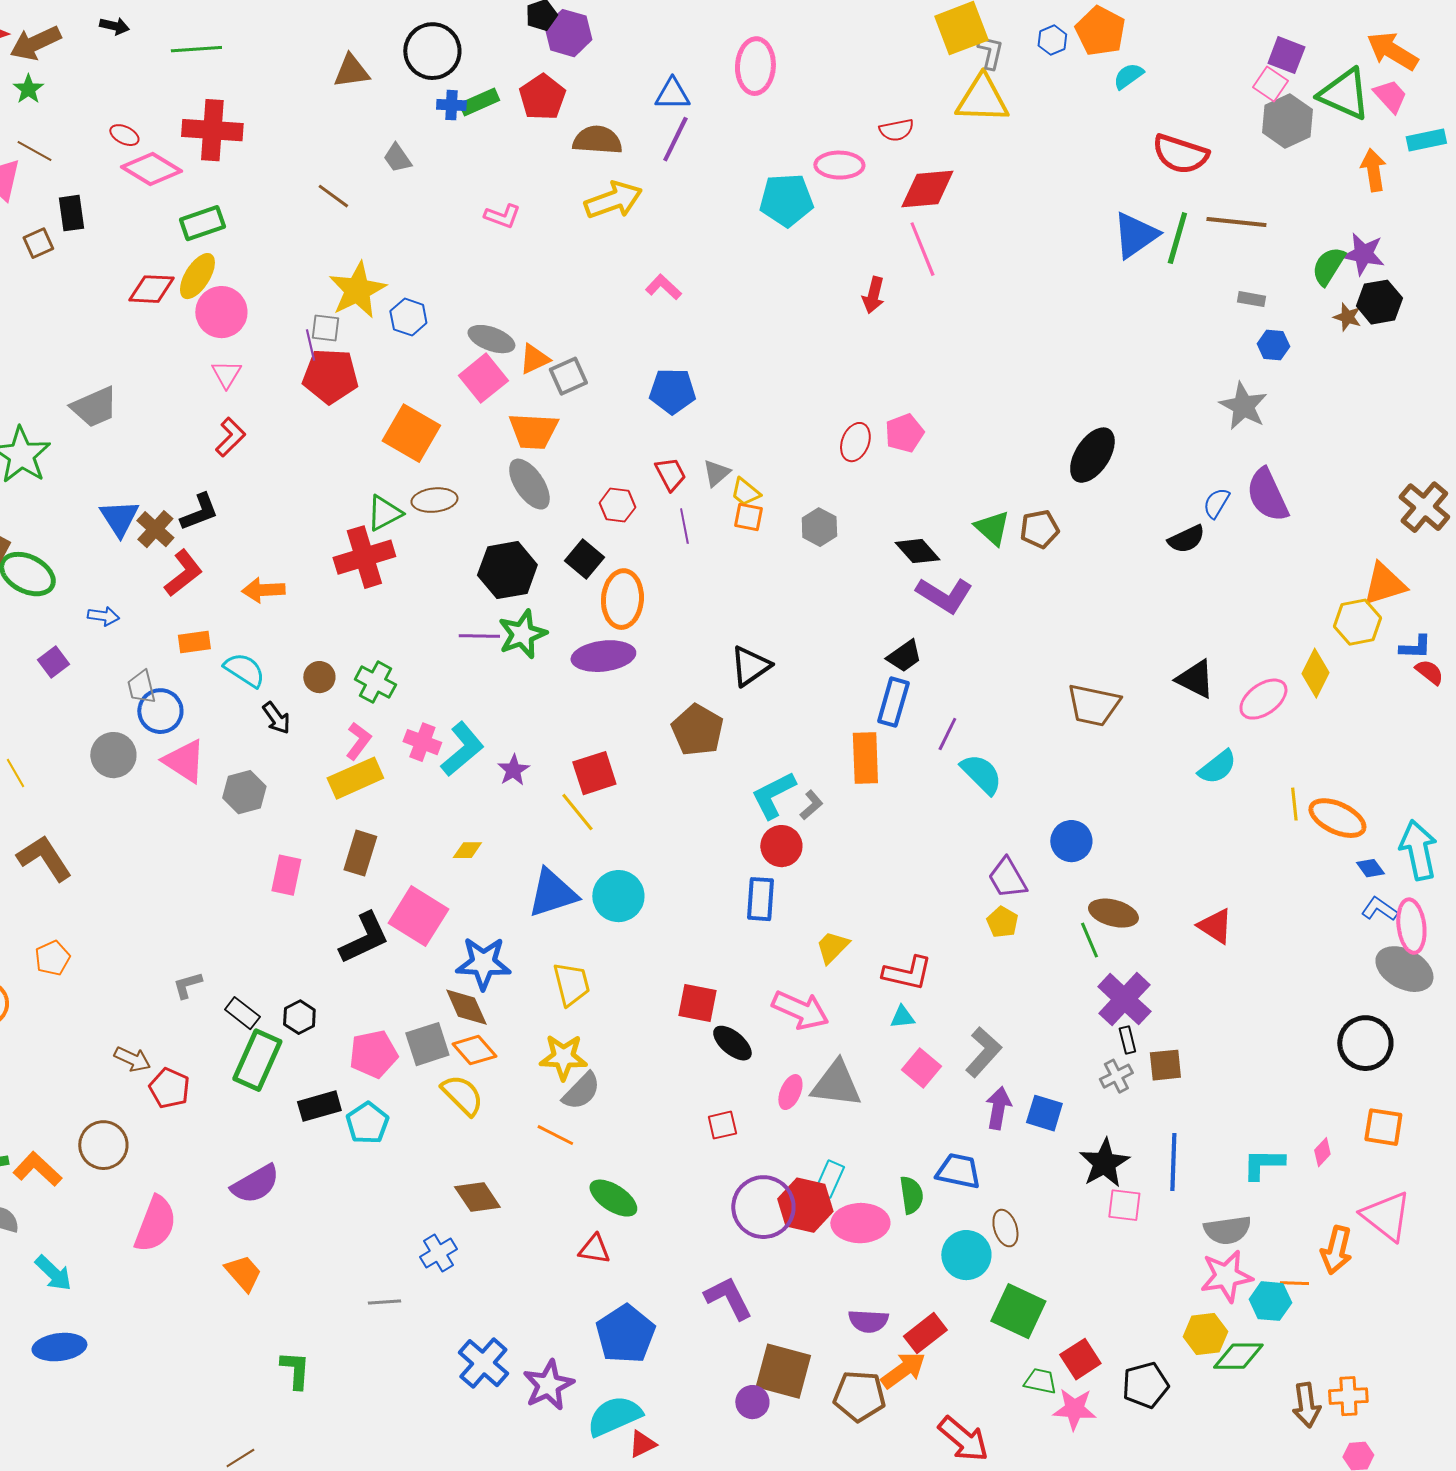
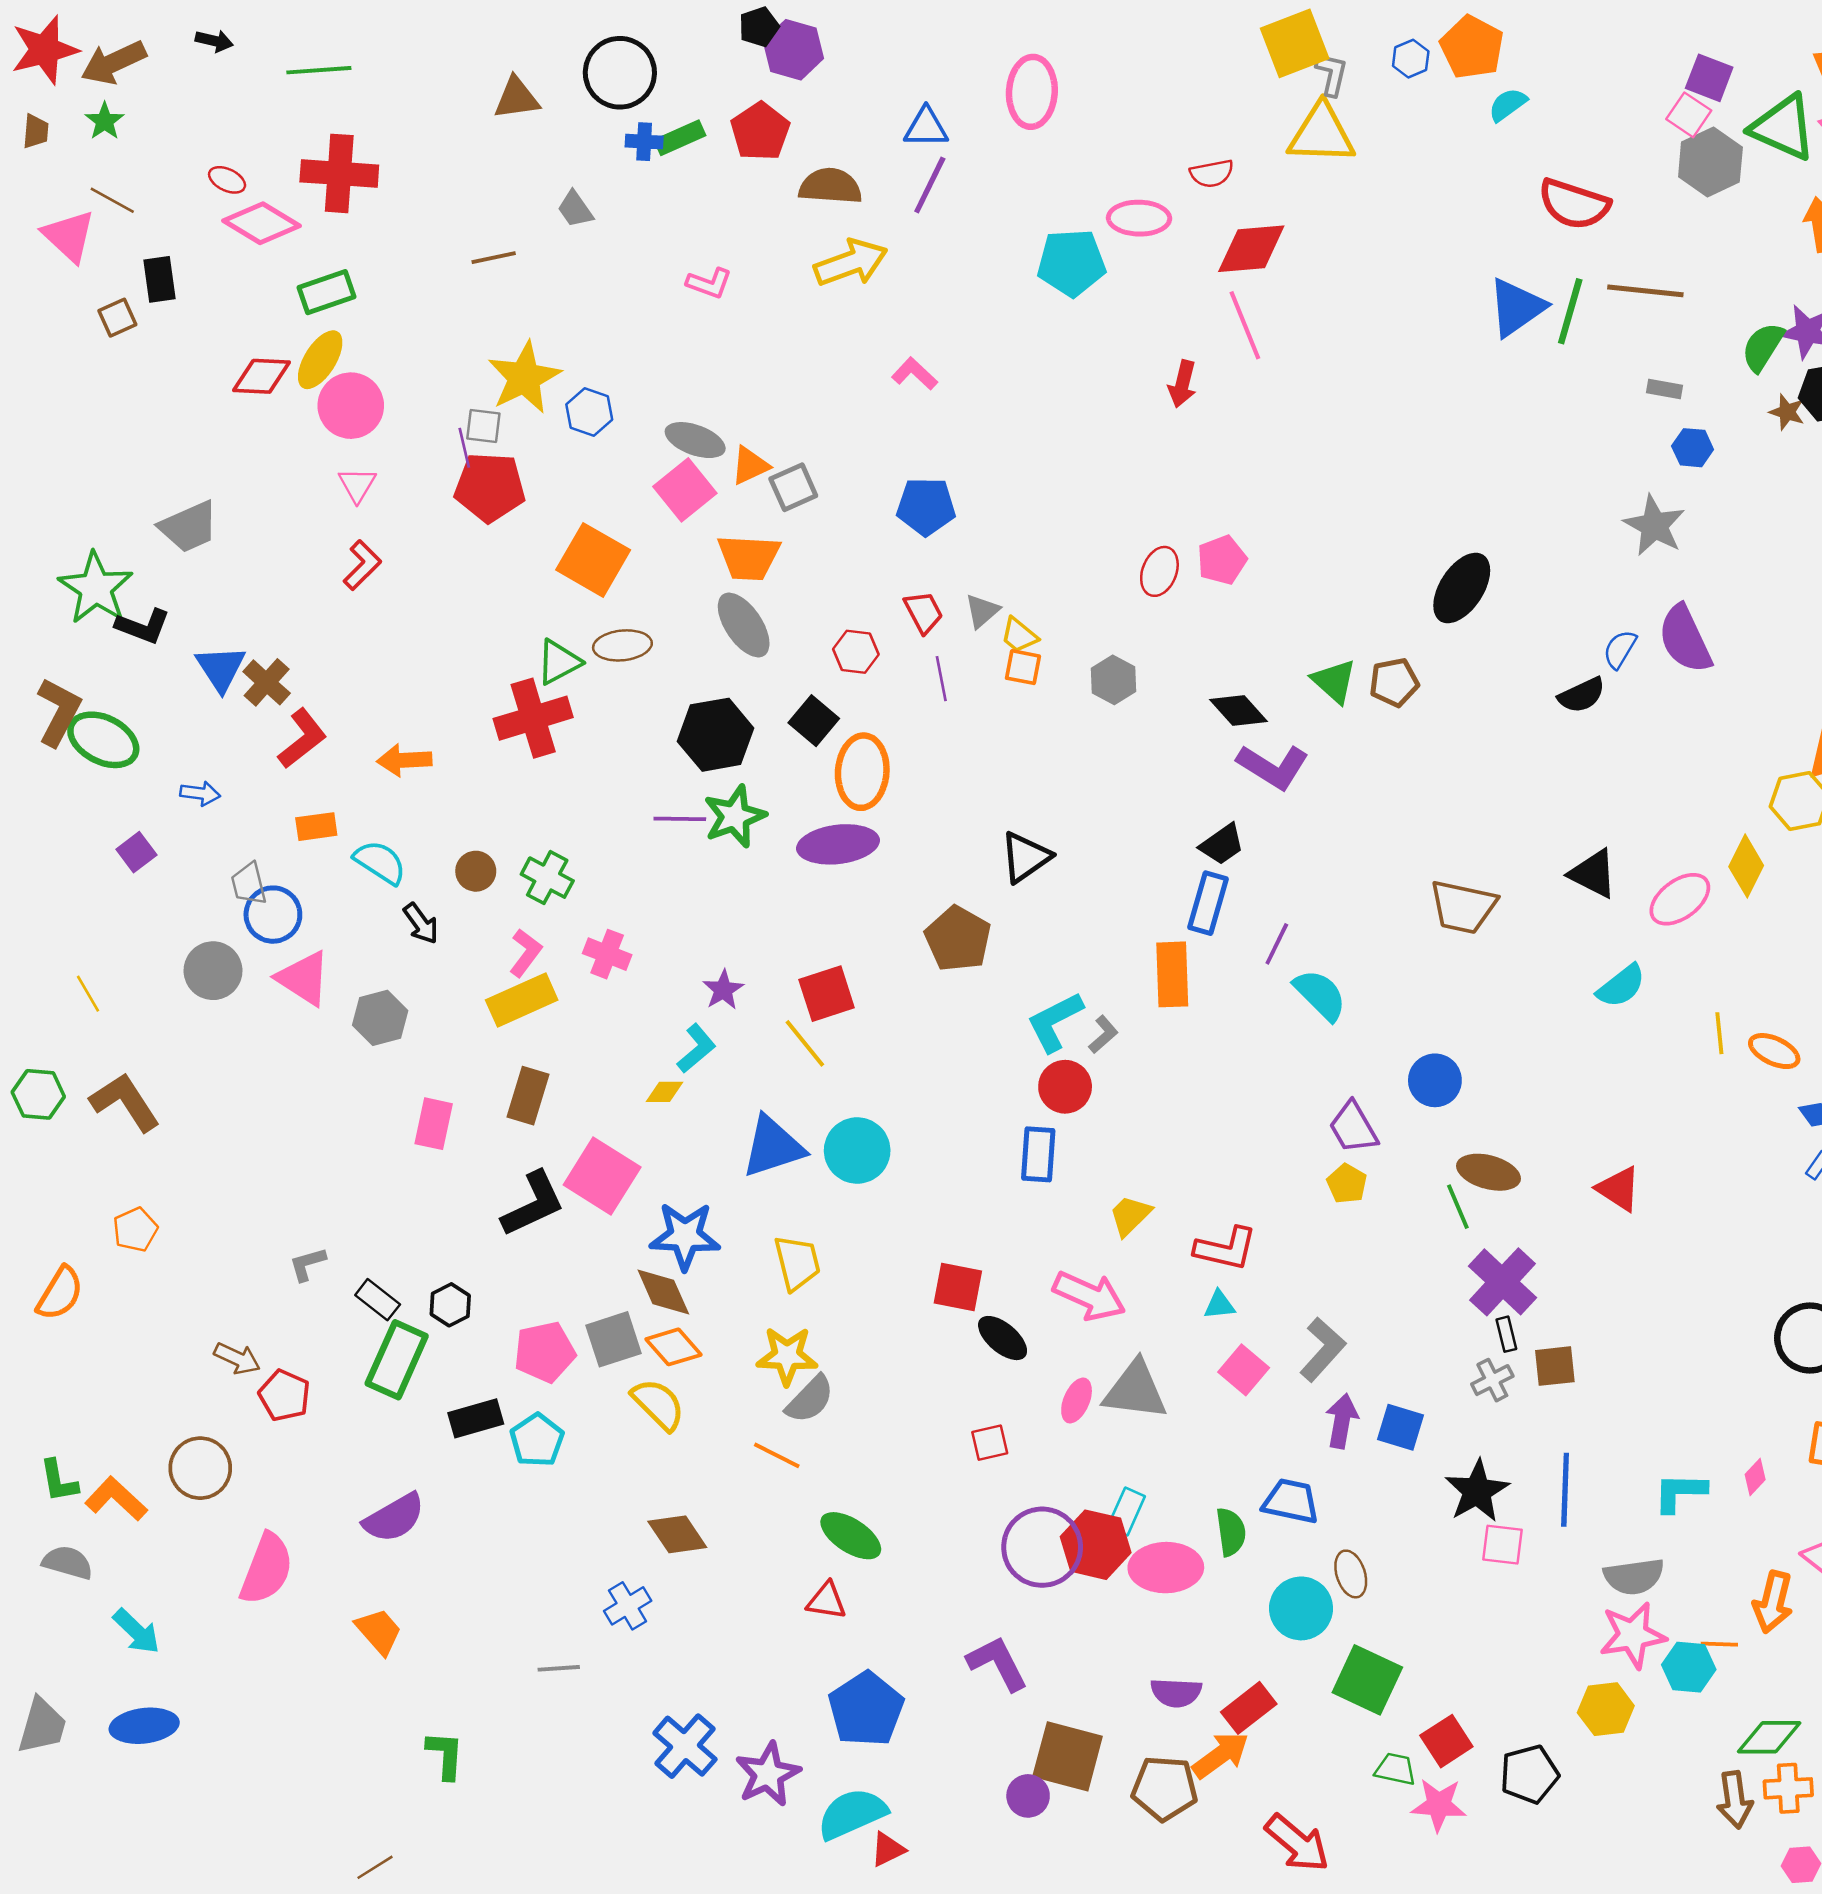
brown line: (333, 196) -> (494, 258), turned -48
black L-shape: (199, 512) -> (143, 626), moved, turned 42
cyan L-shape: (462, 749) -> (696, 1048), moved, size x0.7
orange ellipse: (1337, 818) -> (1774, 1051), size x0.7
green diamond: (1238, 1356) -> (1769, 1737), moved

